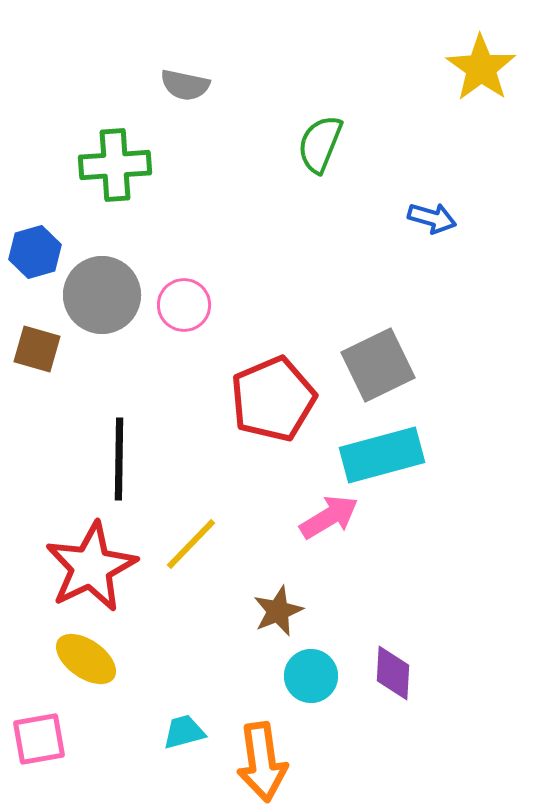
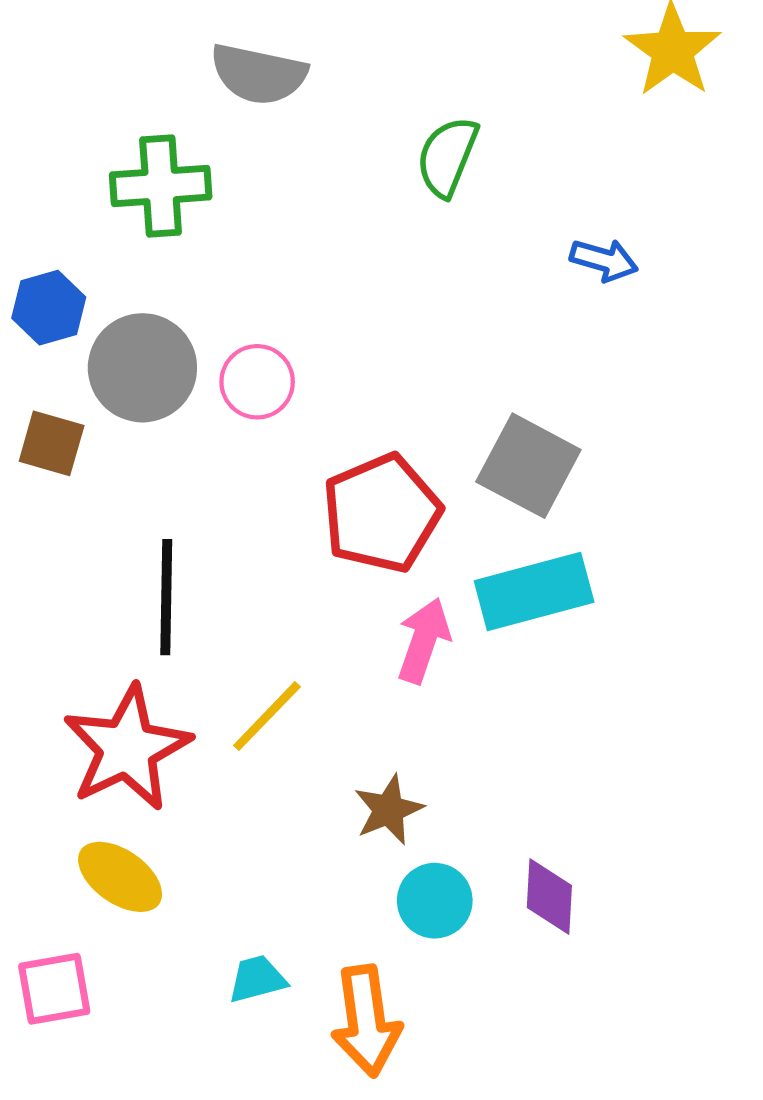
gray semicircle: (185, 85) -> (259, 74), size x1.4
gray square: (378, 365) -> (528, 466), turned -36
pink arrow: (329, 517) -> (424, 641), moved, turned -40

